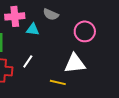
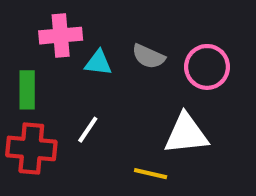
gray semicircle: (51, 14) -> (148, 56), moved

